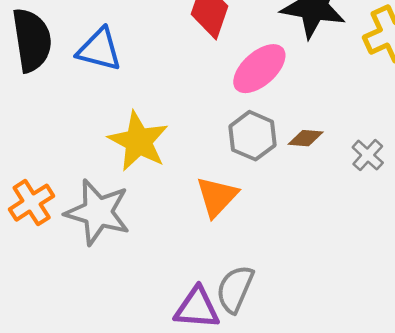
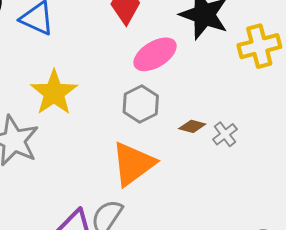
brown diamond: (306, 138) -> (192, 126), moved
orange triangle: (217, 197) -> (133, 164), moved, size x1.4

